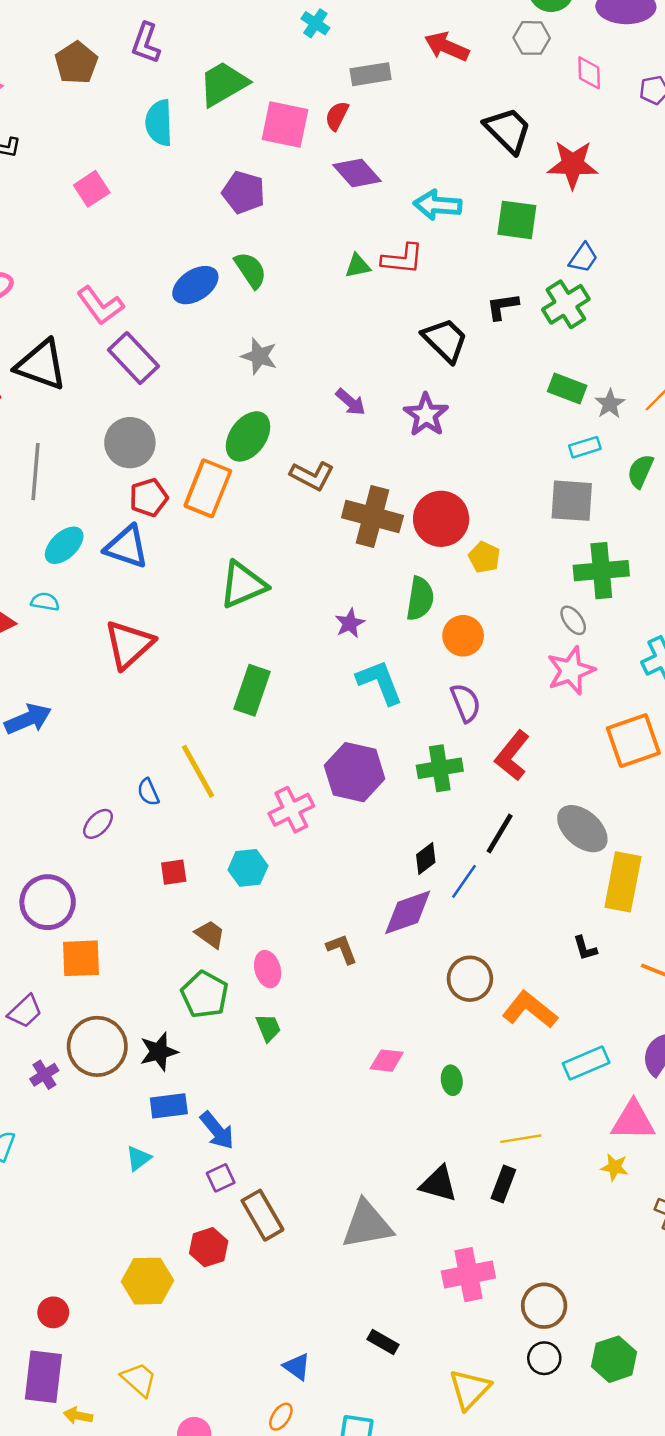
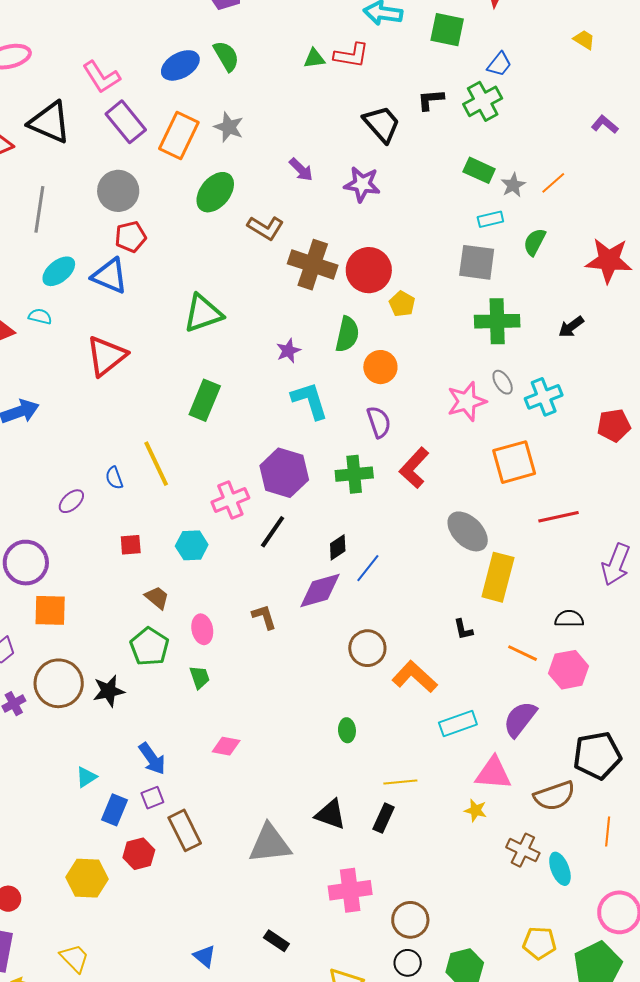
purple star: (426, 415) -> (362, 184), turned -30
orange rectangle: (208, 488) -> (179, 135), moved
gray ellipse: (573, 620) -> (503, 382), moved
black line: (500, 834) -> (273, 532), moved
pink diamond: (387, 1061) -> (226, 746), moved
blue rectangle: (169, 1106) -> (115, 810), moved, turned -64

